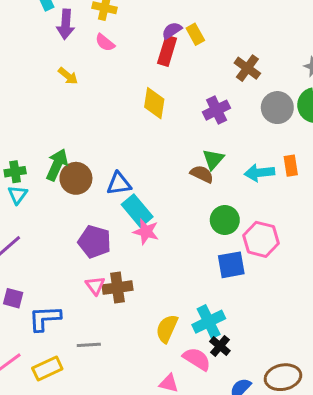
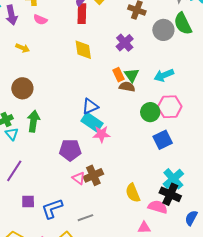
green arrow: (57, 165) -> (33, 121), moved
orange rectangle: (291, 166) -> (118, 75), moved
brown circle: (76, 178) -> (22, 88), moved
blue triangle: (119, 184) -> (90, 106), moved
pink hexagon: (261, 239) -> (170, 107), moved
cyan cross: (209, 322) -> (173, 179), moved
yellow semicircle: (167, 329) -> (133, 193), turned -30
black cross: (220, 346) -> (170, 194), size x1.5

